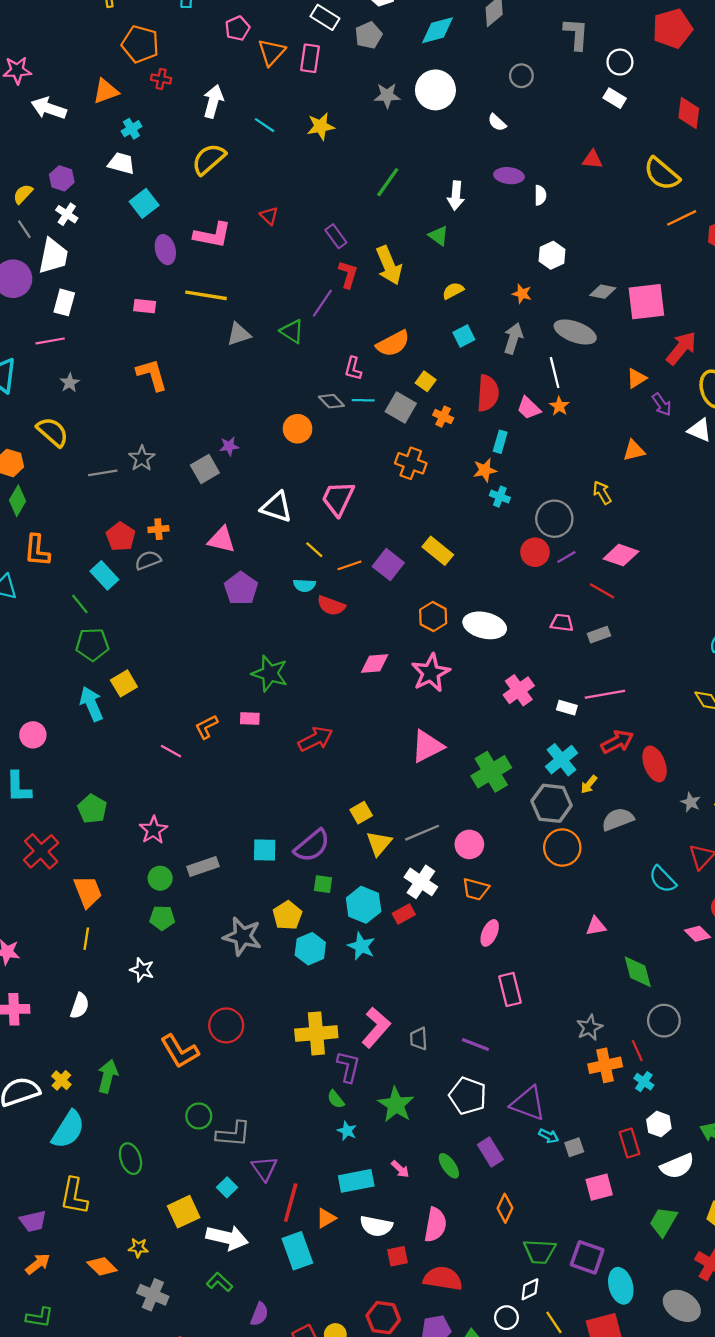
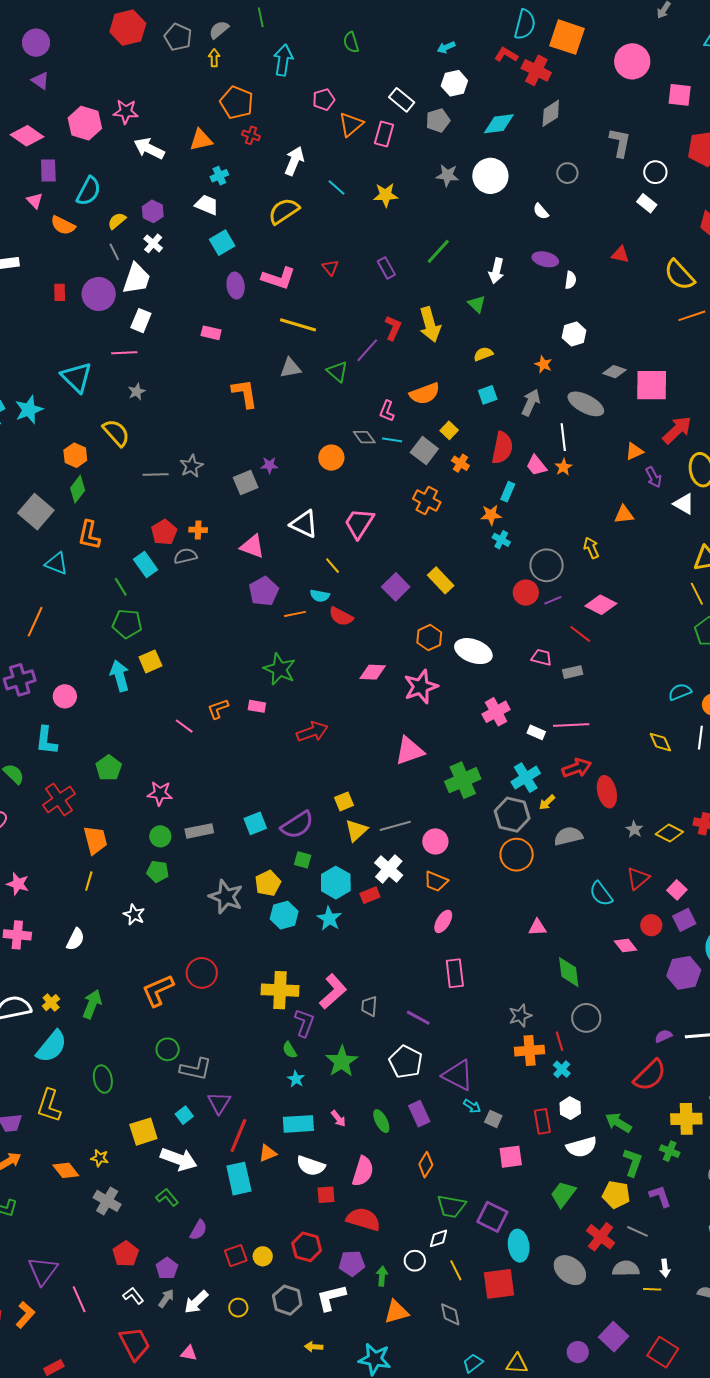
purple rectangle: (336, 236) -> (386, 268), moved
yellow line: (206, 295) -> (298, 325), moved
orange L-shape: (152, 375) -> (245, 393), moved
orange line: (350, 565) -> (295, 614), moved
pink star: (153, 830) -> (160, 793), turned 30
cyan square: (265, 850) -> (255, 823), turned -30
orange L-shape: (180, 1051) -> (158, 990), turned 90
gray square: (574, 1147) -> (493, 1119), turned 36

